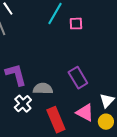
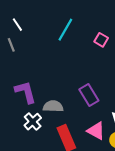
pink square: (76, 24) -> (101, 40), moved, turned 32

